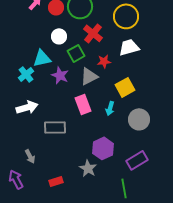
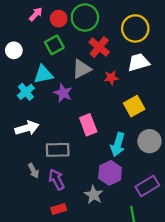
white circle: (59, 36) -> (14, 50), moved
green square: (76, 53) -> (54, 45), moved
gray triangle: (89, 76) -> (82, 69), moved
cyan arrow: (110, 108) -> (118, 144), moved, size x1.5
gray arrow: (30, 156) -> (34, 171), moved
purple arrow: (16, 179) -> (56, 179), moved

